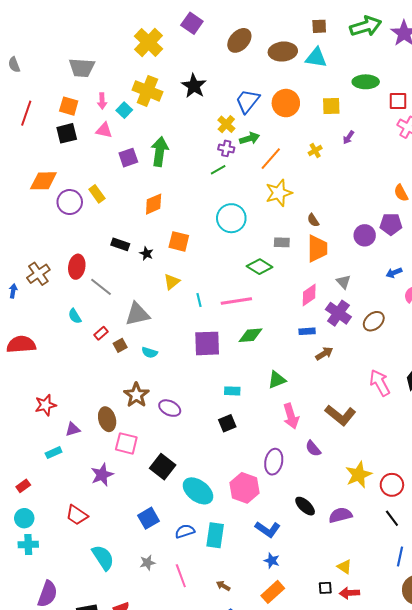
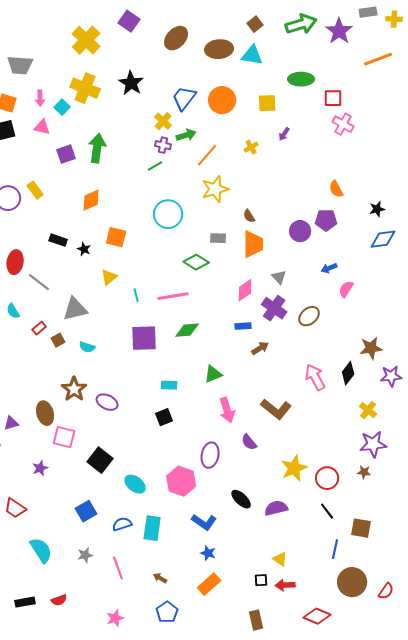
brown square: (319, 26) -> (255, 24), turned -35
purple star: (102, 475) -> (40, 468), size x0.7
cyan ellipse: (198, 491) -> (135, 484), size x0.7

